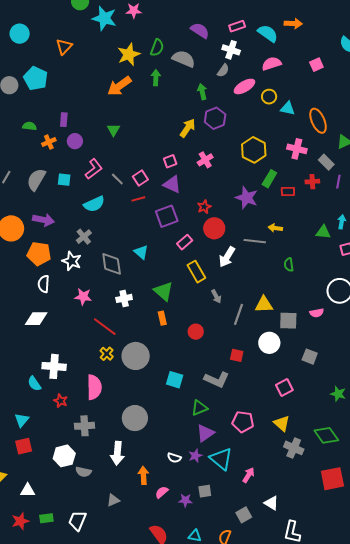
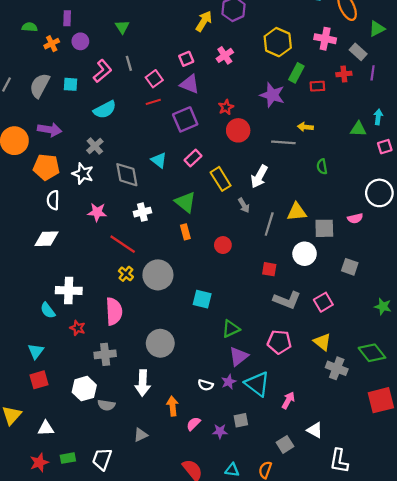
gray line: (117, 179) -> (129, 63), moved, turned 32
pink rectangle: (185, 242) -> (193, 158), moved
white arrow: (227, 257) -> (259, 177), moved
gray L-shape: (217, 380) -> (287, 300), moved

